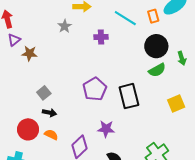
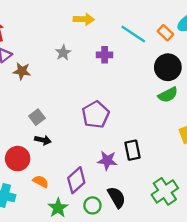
orange rectangle: (153, 16) -> (165, 33), turned -32
gray star: (65, 26) -> (63, 53), moved
black rectangle: (129, 96) -> (133, 150), moved, size x0.7
orange semicircle: (51, 135) -> (41, 181), moved

